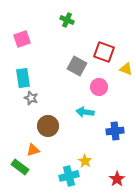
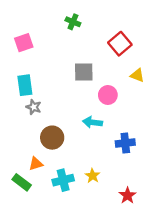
red square: (104, 52) -> (120, 44), moved, turned 30
gray square: (77, 66) -> (84, 72), turned -30
cyan cross: (69, 176) -> (63, 180), moved

